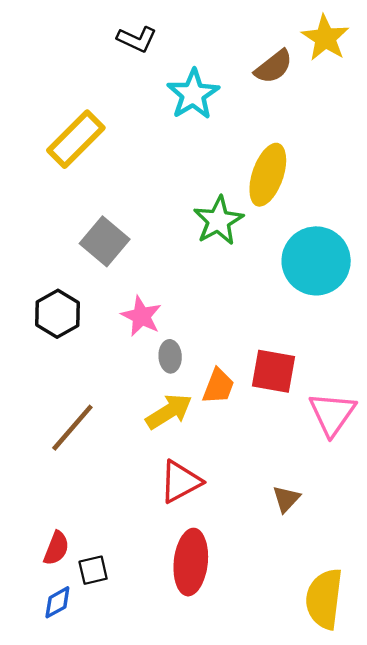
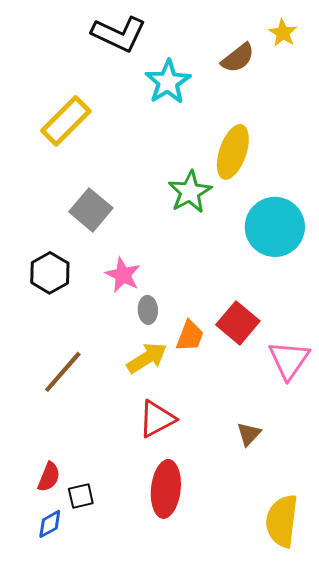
yellow star: (325, 38) -> (283, 33), size x0.7
black L-shape: (137, 39) -> (119, 34), size x1.6
red square: (274, 371) -> (238, 323), turned 30

